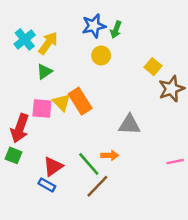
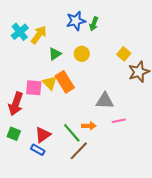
yellow circle: (101, 56) -> (82, 54), moved
green triangle: (44, 72) -> (55, 54), moved
green square: (14, 155) -> (14, 134), moved
pink line: (175, 162) -> (119, 121), moved

